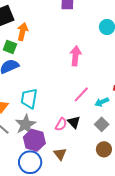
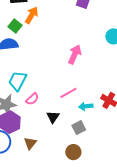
pink semicircle: (61, 124) -> (32, 99), moved

